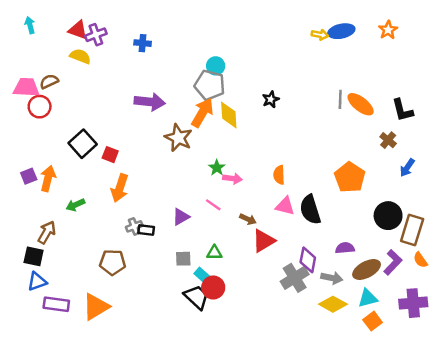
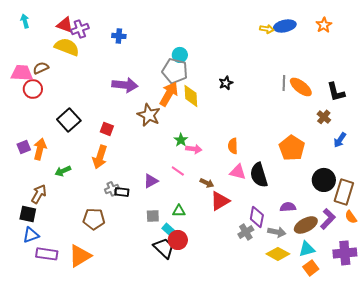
yellow semicircle: (80, 56) -> (67, 47), size x1.4
red square: (110, 155) -> (107, 129), moved
gray cross: (295, 278) -> (246, 232), size x0.7

